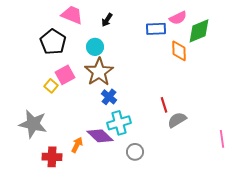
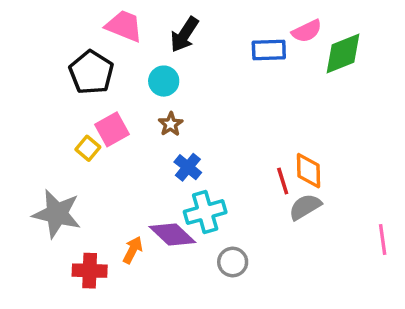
black arrow: (107, 20) -> (184, 34), size x1.5
orange diamond: (179, 51) -> (309, 171), moved
brown star: (99, 72) -> (171, 124), size x0.5

